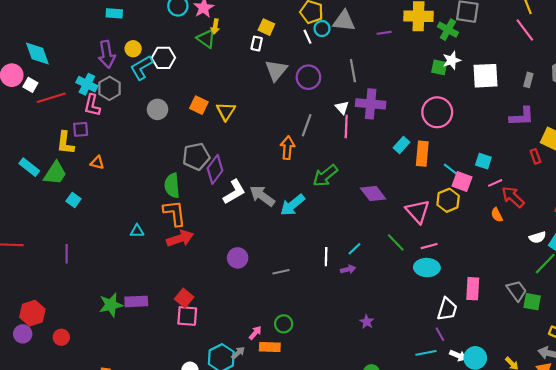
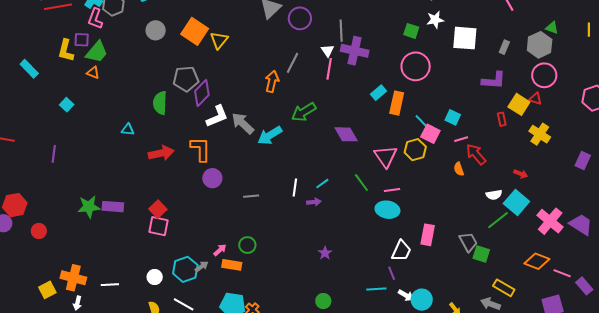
green square: (439, 67) -> (411, 31), moved
gray line: (353, 71) -> (341, 31), moved
orange square: (199, 105) -> (195, 31), size x1.5
green trapezoid: (55, 173) -> (97, 52), moved
orange L-shape: (174, 213) -> (201, 149), moved
cyan triangle: (137, 231) -> (128, 130), moved

